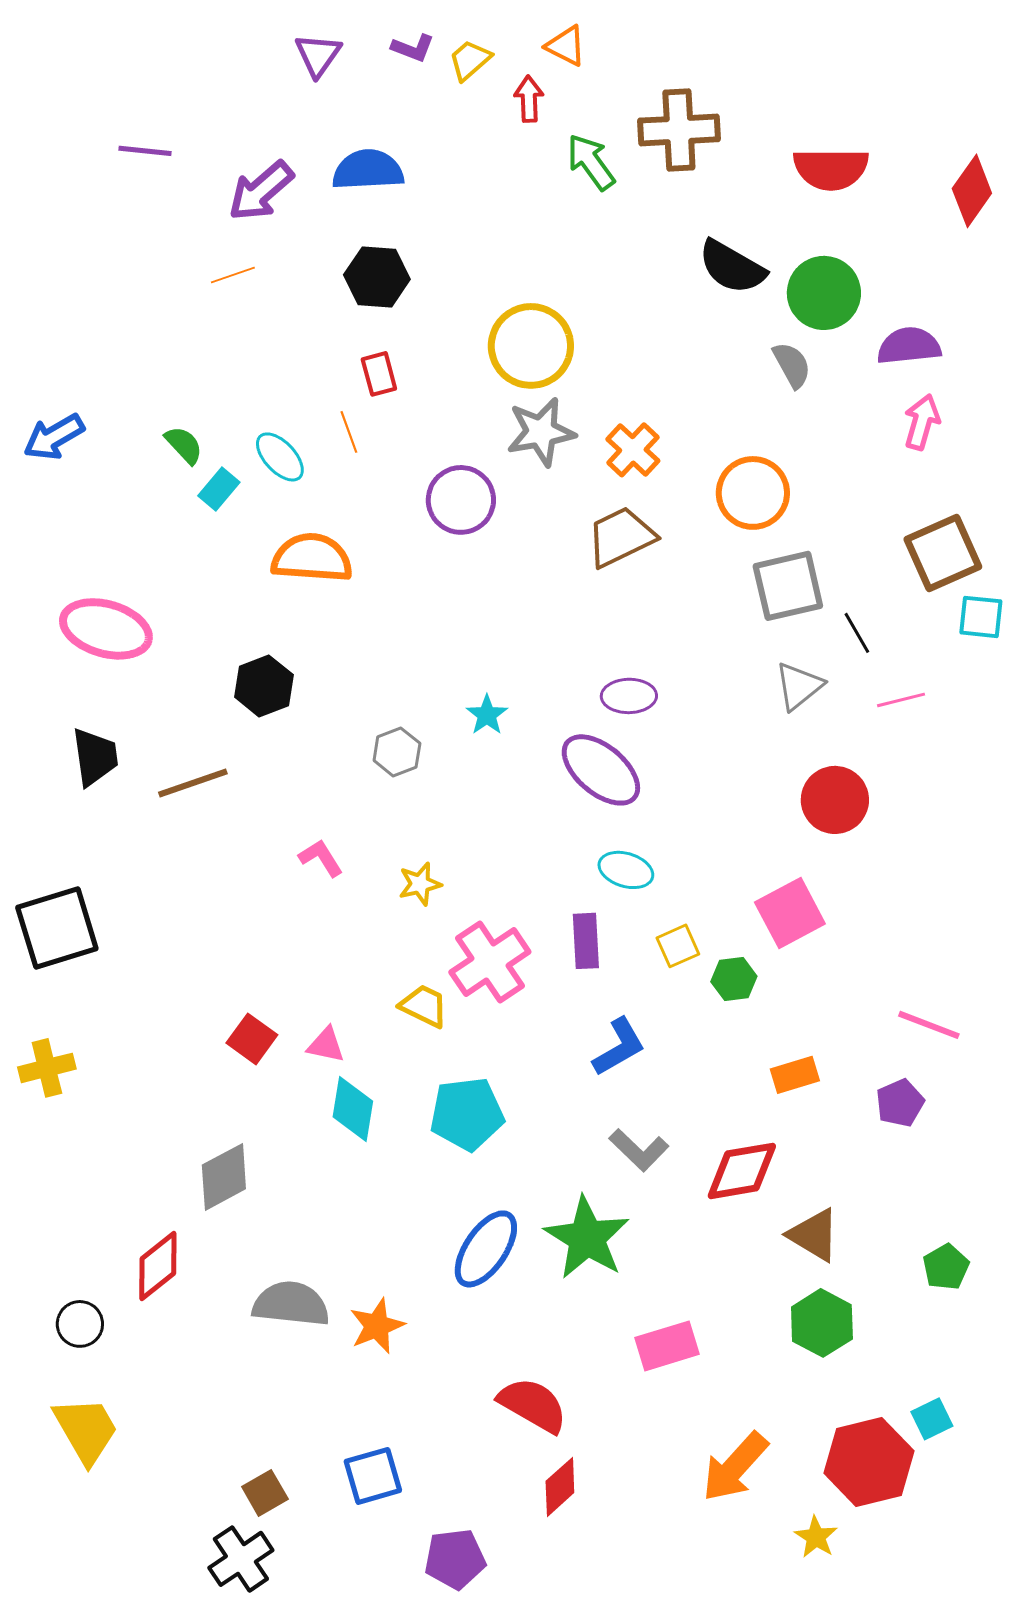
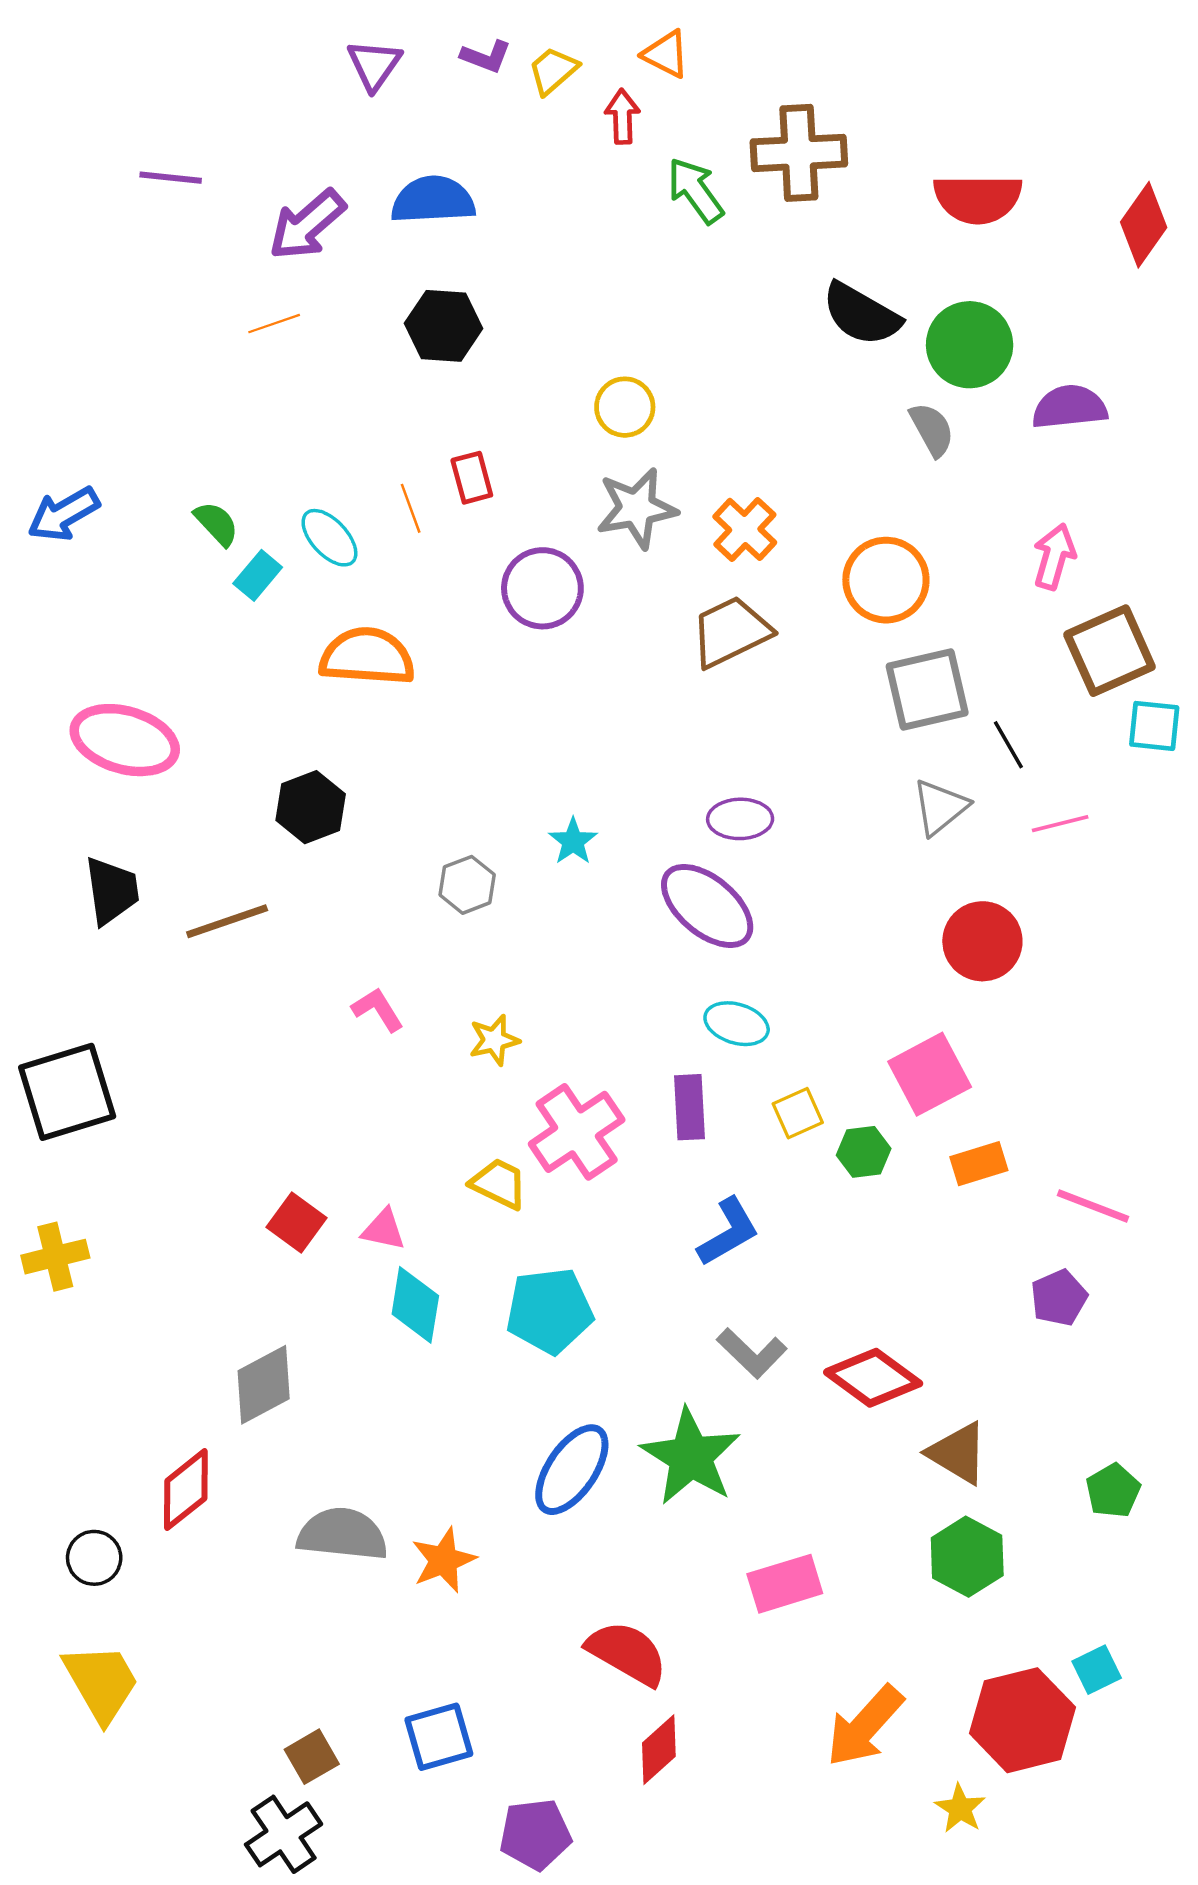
yellow circle: (531, 346) -> (625, 407), size x0.6
red rectangle: (379, 374) -> (472, 478), moved
pink arrow: (922, 422) -> (1054, 557), moved
orange rectangle: (795, 1075) -> (979, 1164), moved
red diamond: (742, 1171) -> (873, 1378), turned 46

